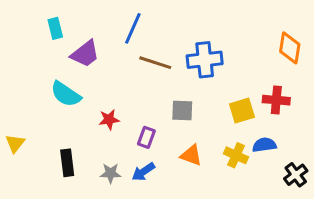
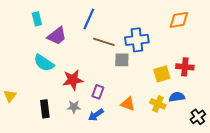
orange diamond: (290, 48) -> (179, 20), moved, turned 70
gray square: (182, 111) -> (122, 60), moved
red star: (109, 119) -> (73, 80), size x1.5
gray star: (111, 173) -> (74, 107), moved

